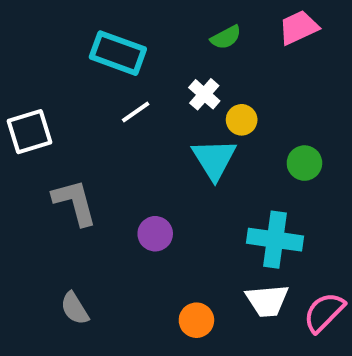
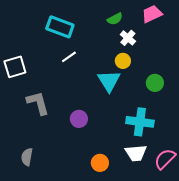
white cross: (204, 94) -> (128, 38), moved
gray semicircle: (75, 308) -> (27, 157), moved, turned 42

